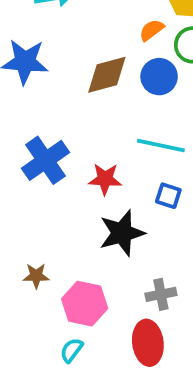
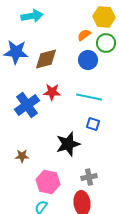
brown diamond: (107, 75) -> (46, 59), moved
red star: (105, 179) -> (52, 92), moved
brown star: (36, 276) -> (22, 156), moved

